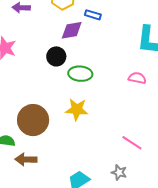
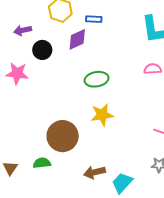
black circle: (56, 56) -> (42, 50), moved
brown arrow: (26, 159) -> (94, 172), moved

